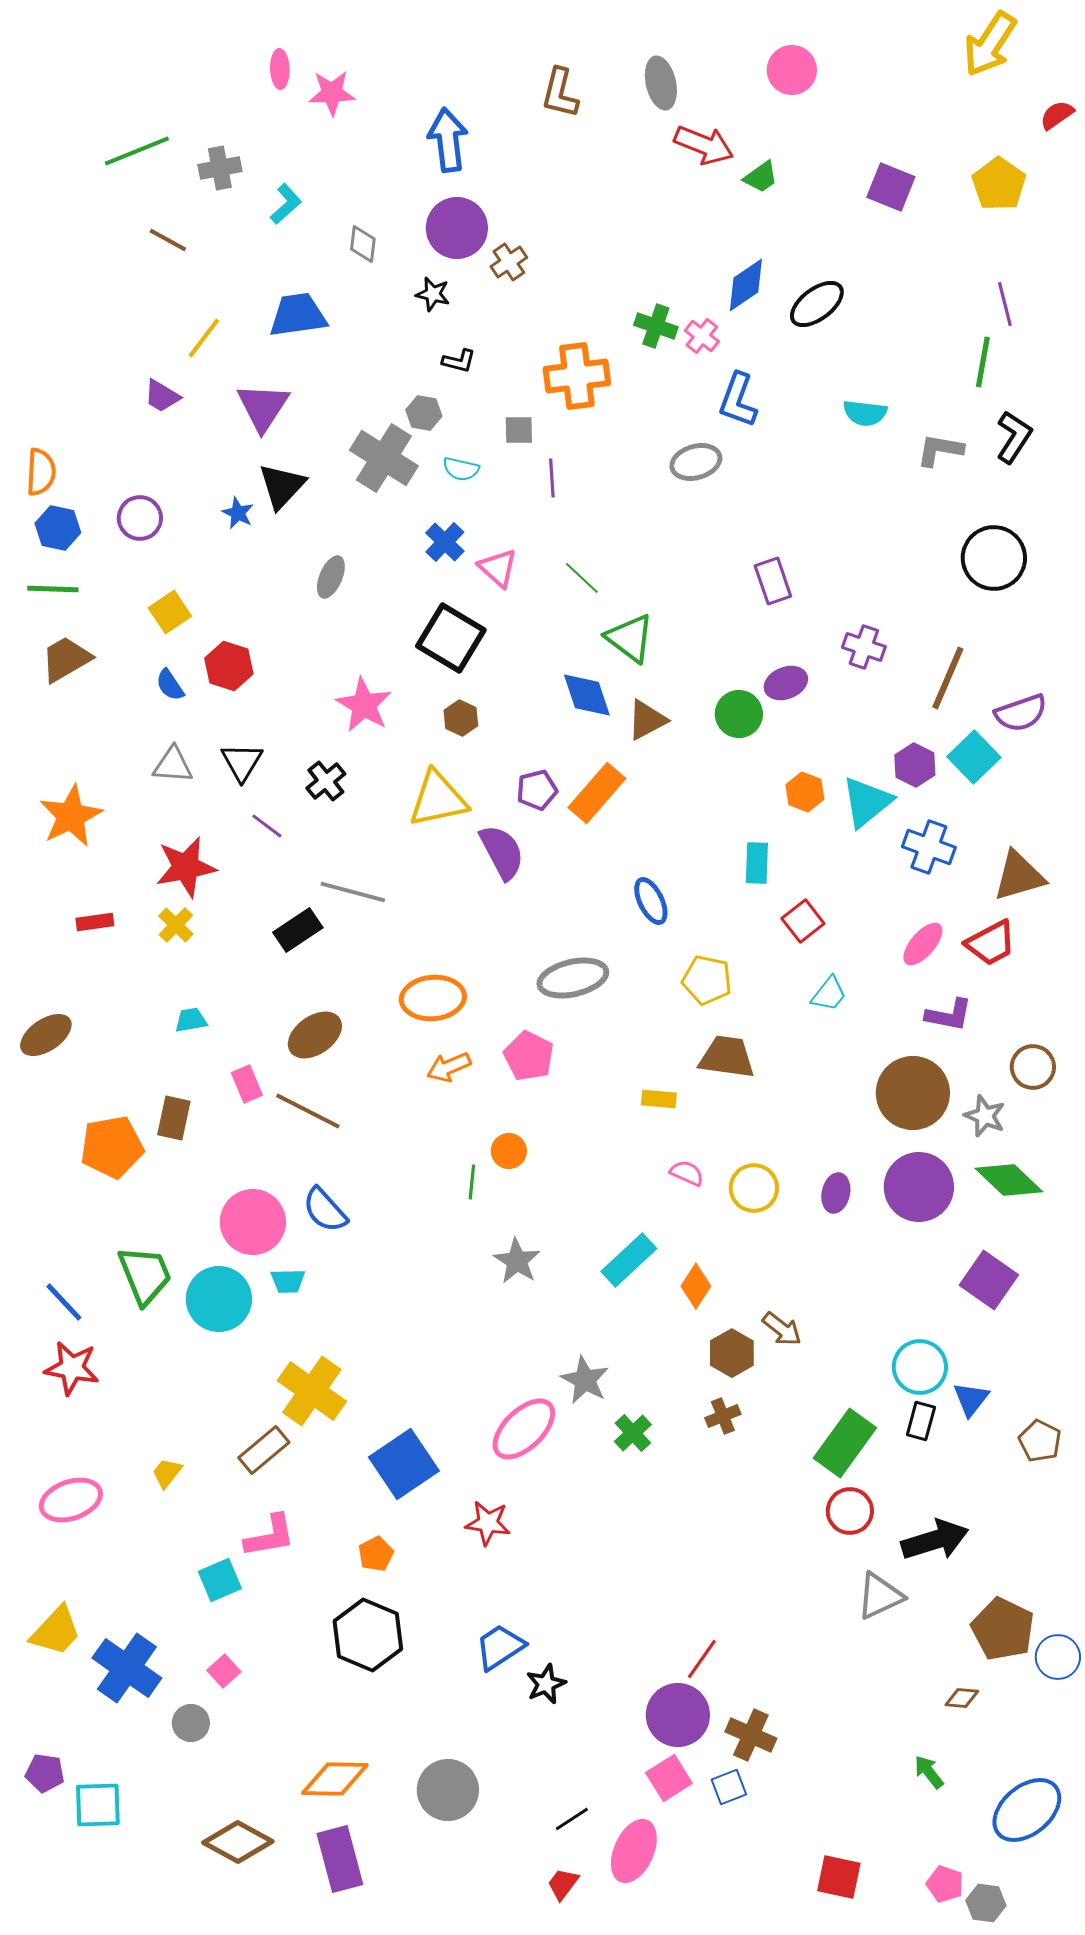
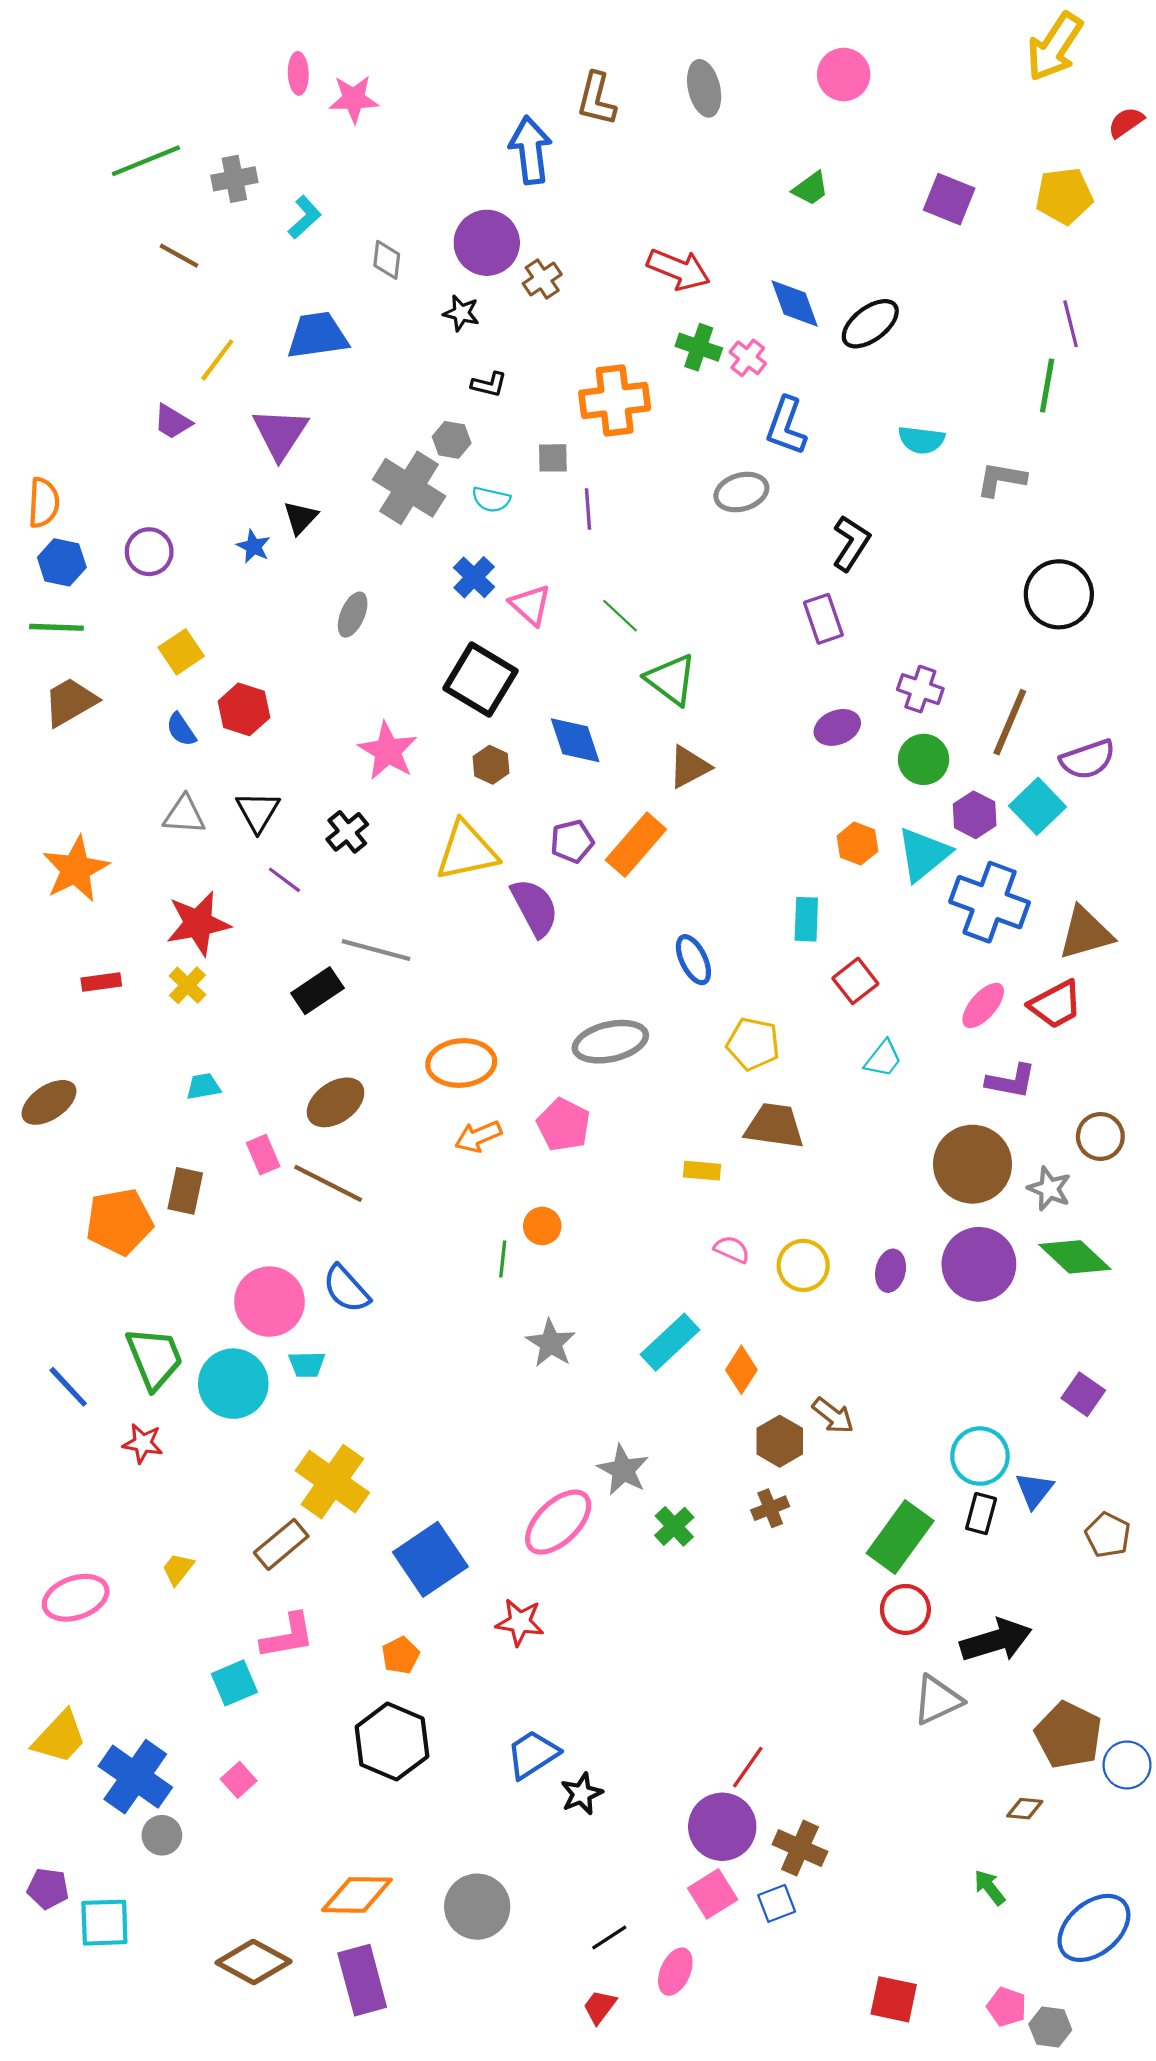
blue arrow: (448, 140) -> (530, 150), moved
red arrow: (704, 145) -> (679, 269), moved
yellow pentagon: (999, 184) -> (1064, 196), turned 30
blue diamond: (746, 285) -> (795, 304), turned -76
black L-shape: (1014, 437) -> (851, 543), moved
black triangle: (282, 486) -> (300, 518), size x0.7
blue diamond: (587, 695) -> (575, 740), moved
green circle: (739, 714) -> (924, 759), moved
blue cross: (929, 847) -> (990, 902), size x1.4
purple square: (989, 1280) -> (1083, 1394), moved, size x0.7
red star: (72, 1368) -> (143, 1443), moved, size x0.7
gray circle: (191, 1723) -> (162, 1835), moved
pink ellipse: (634, 1851) -> (675, 1972), size x0.7

